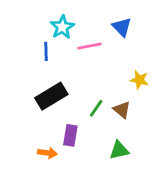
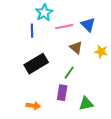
blue triangle: (122, 27) -> (88, 25), moved
brown triangle: (122, 110) -> (76, 48), moved
purple rectangle: (70, 135) -> (62, 93), moved

